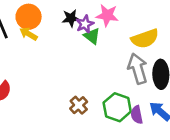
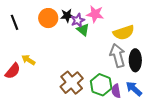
orange circle: (29, 17) -> (48, 18), moved
yellow arrow: (28, 34) -> (28, 60), moved
brown cross: (79, 105) -> (72, 83), size x1.6

